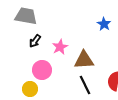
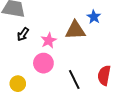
brown triangle: (84, 60) -> (75, 30), moved
pink circle: (42, 70) -> (43, 63), moved

